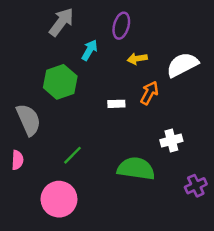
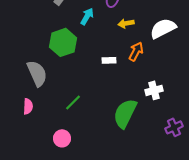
green semicircle: (136, 169) -> (125, 113), turned -72
pink circle: (59, 199) -> (62, 138), size x0.6

